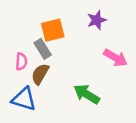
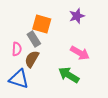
orange square: (53, 30) -> (42, 24), turned 30
pink arrow: (115, 58) -> (80, 53), moved

